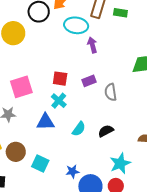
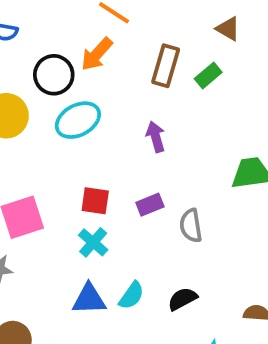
green rectangle: (120, 13) -> (208, 75), turned -48
cyan ellipse: (76, 25) -> (78, 120), moved, turned -35
blue triangle: (45, 122) -> (89, 299), moved

